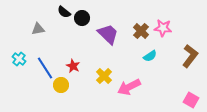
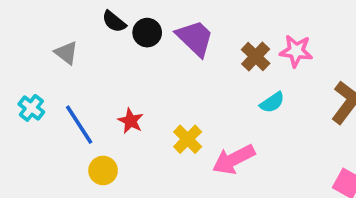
gray triangle: (38, 29) -> (66, 53), turned 48
purple trapezoid: (108, 34) -> (195, 38), moved
yellow circle: (61, 85) -> (103, 170), moved

